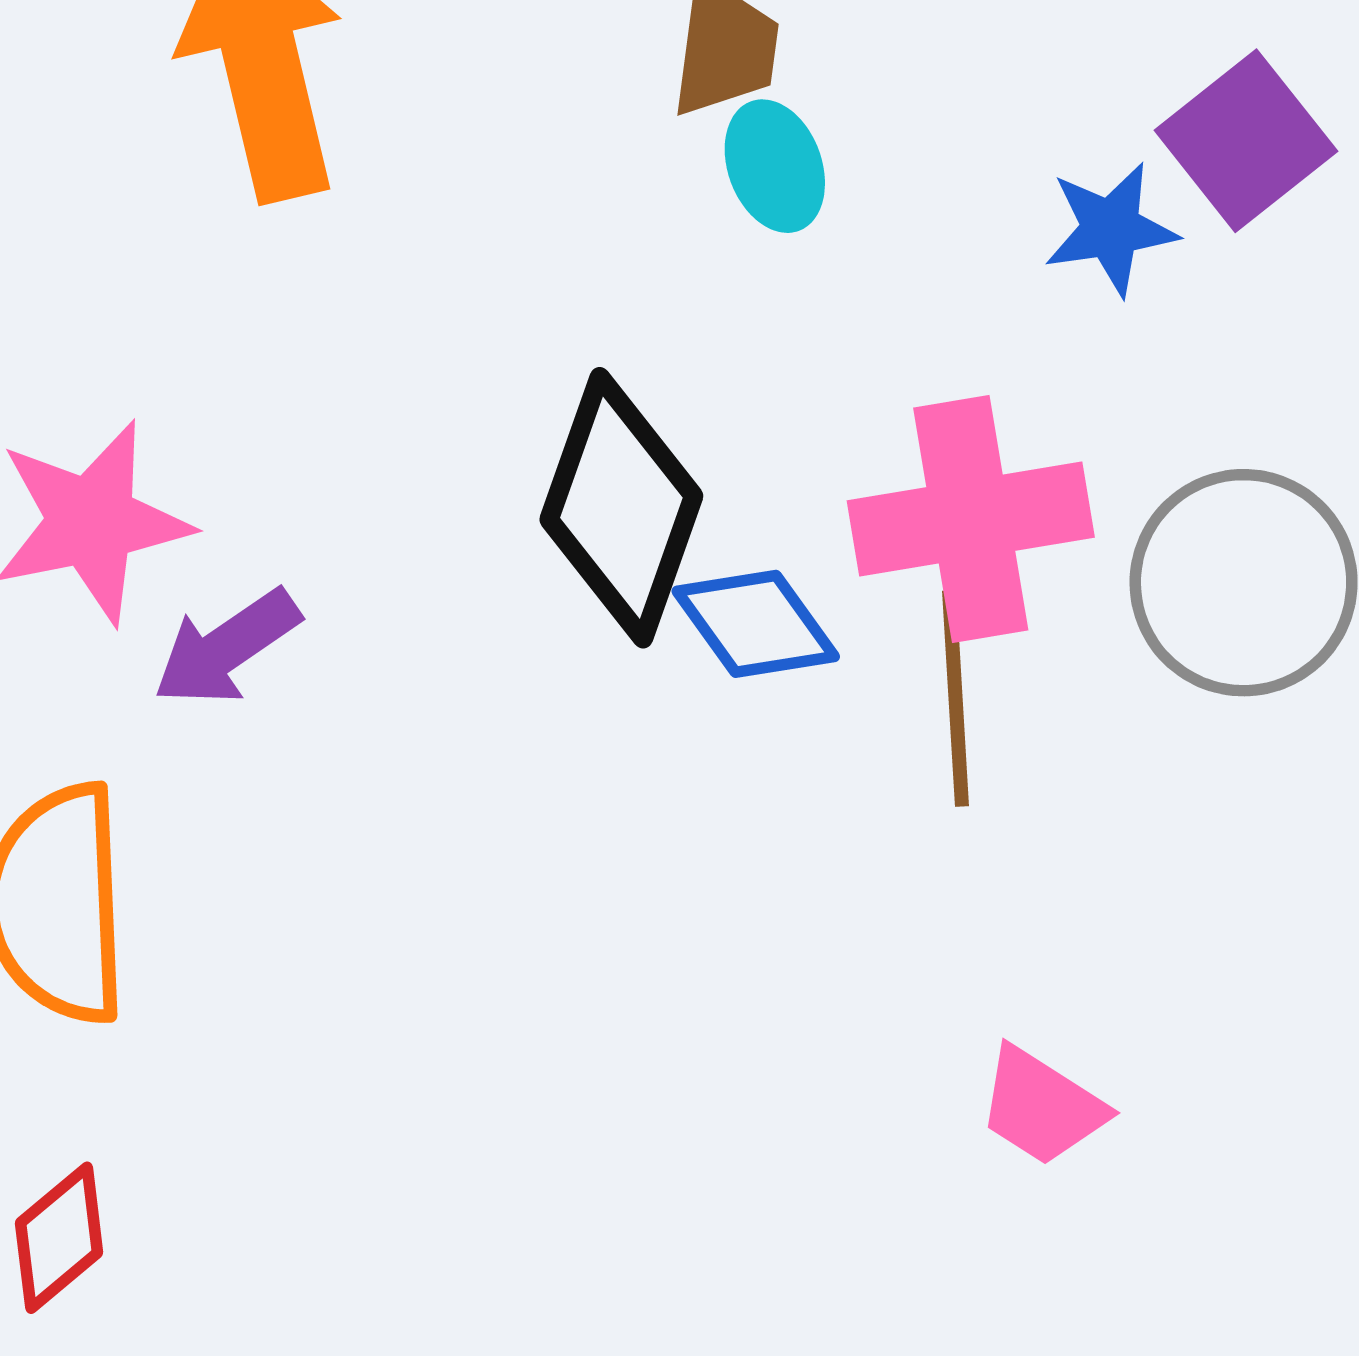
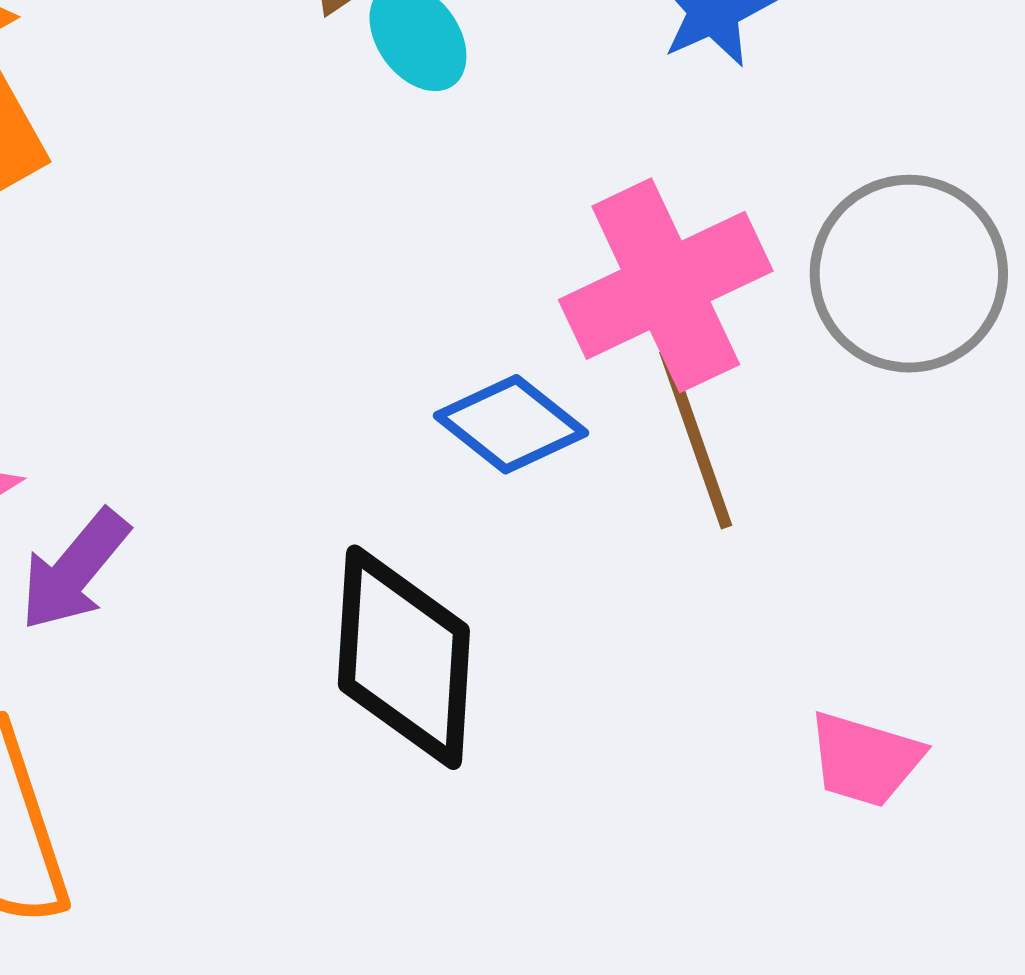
black diamond: (621, 508) -> (404, 657), moved

